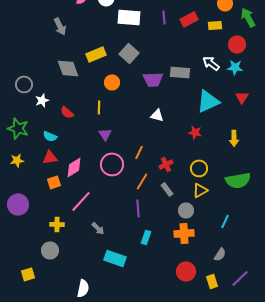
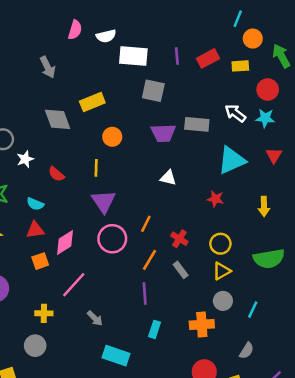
gray square: (129, 53) -> (153, 91), moved, turned -30
purple triangle: (105, 134) -> (104, 201), size x1.5
red cross: (166, 164) -> (179, 239), turned -32
gray circle: (186, 210) -> (223, 301), moved

